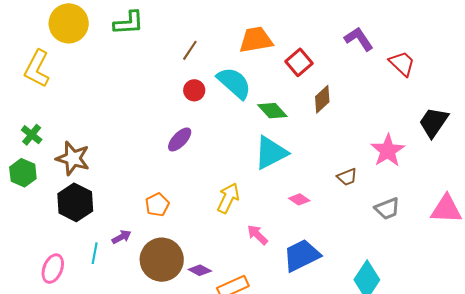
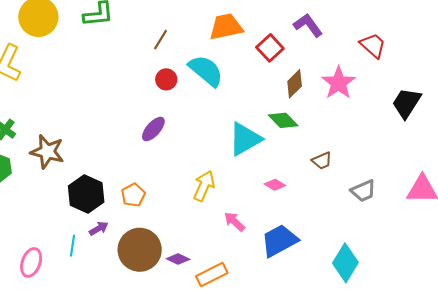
purple L-shape: (359, 39) -> (308, 25), moved
green diamond: (272, 111) -> (283, 120), moved
pink star: (388, 151) -> (339, 83), moved
black hexagon: (75, 202) -> (86, 194), moved

